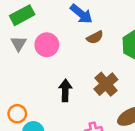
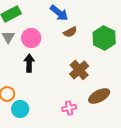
black arrow: (65, 90) -> (29, 63), moved

